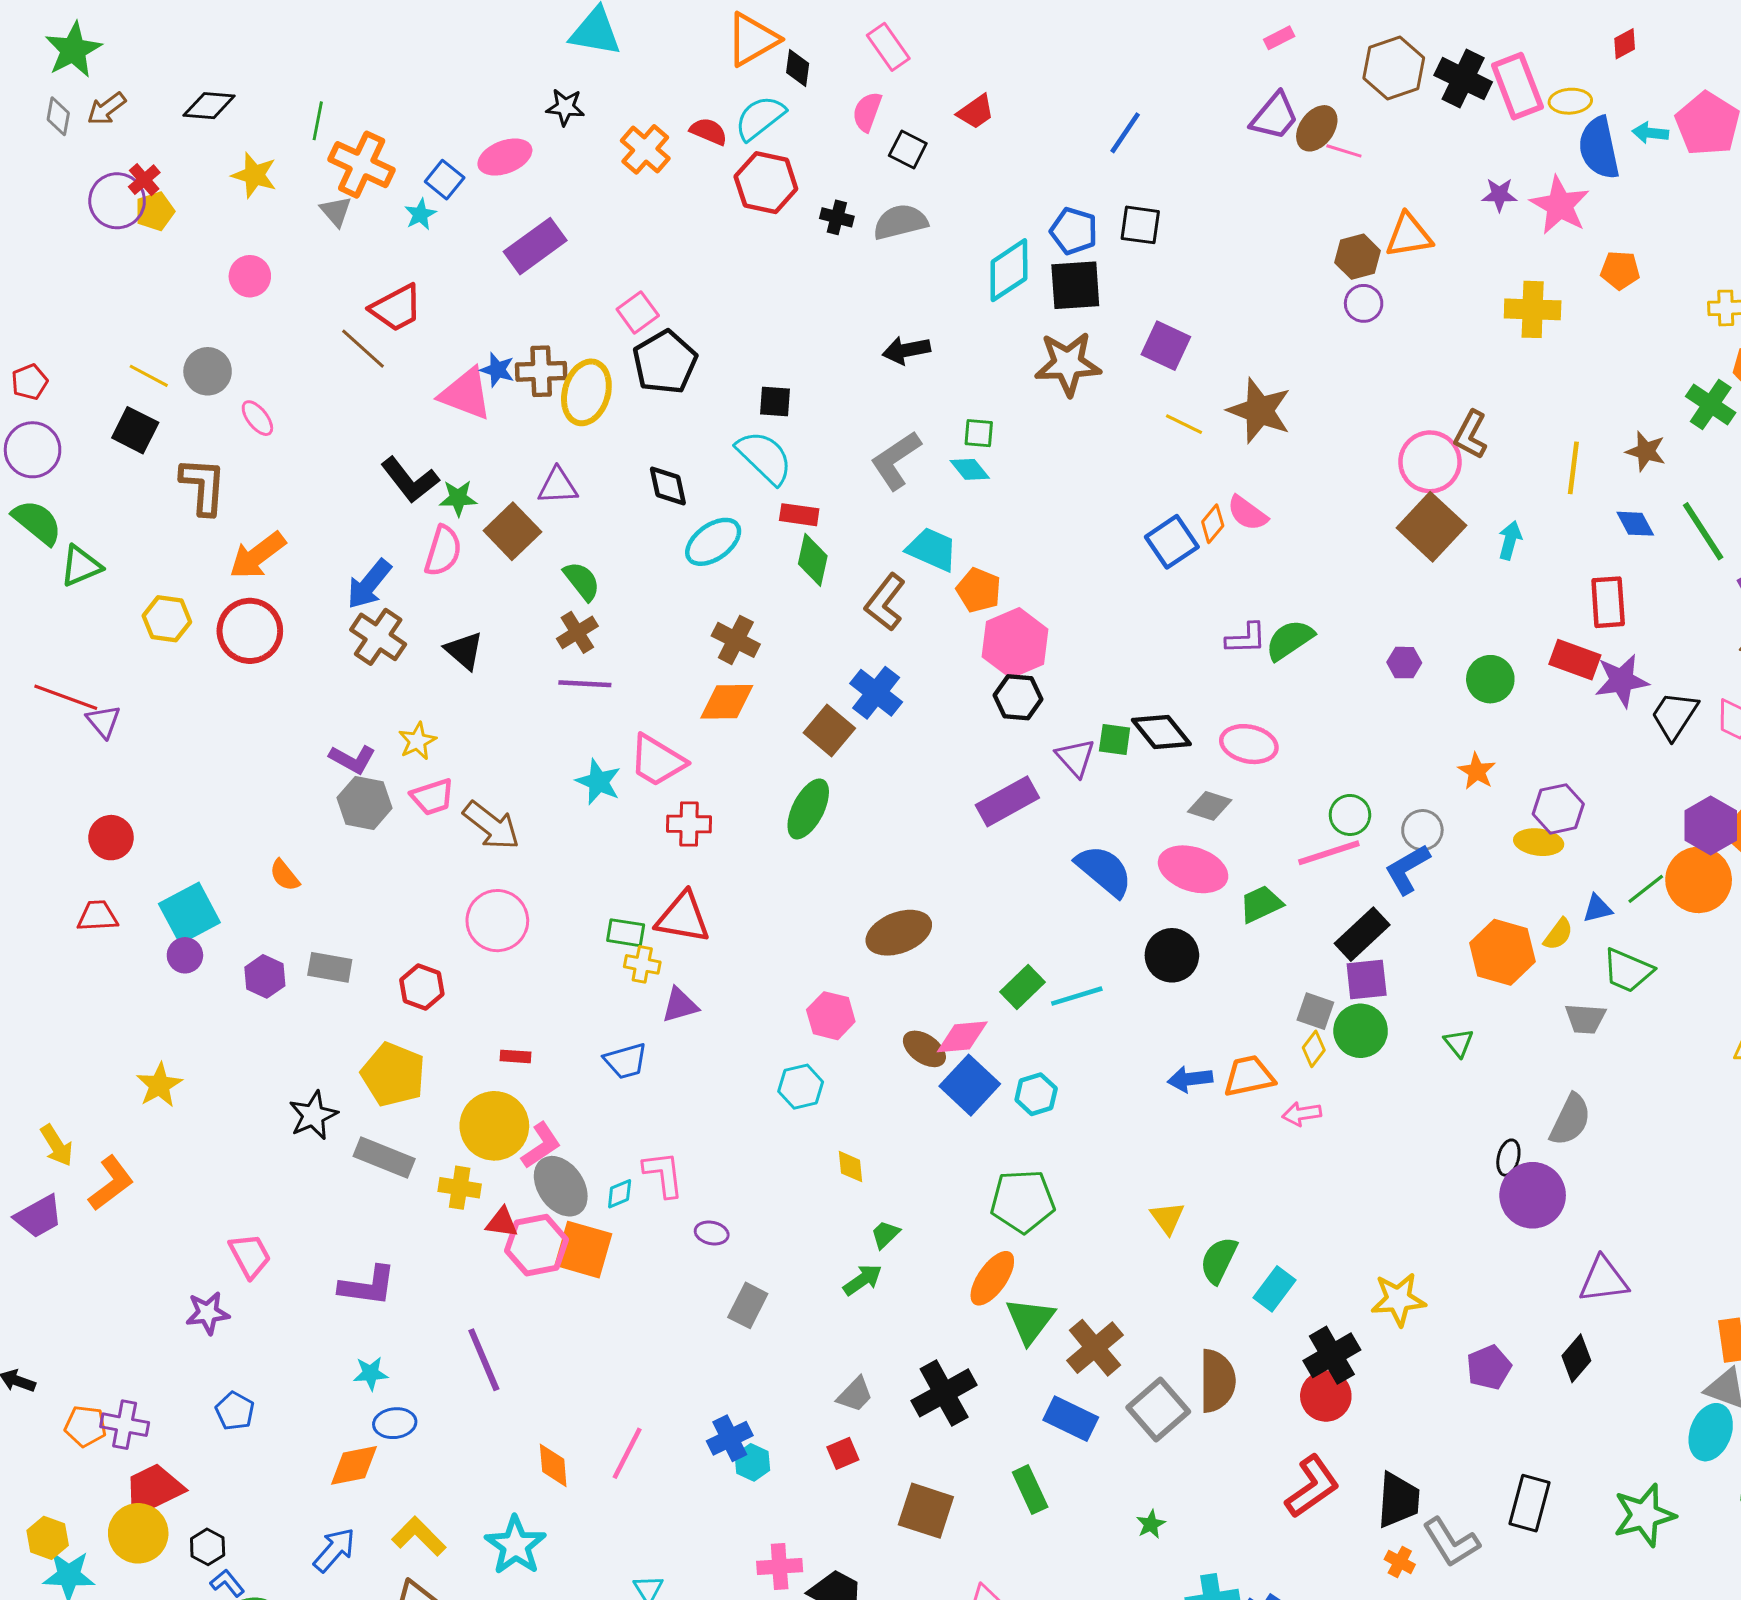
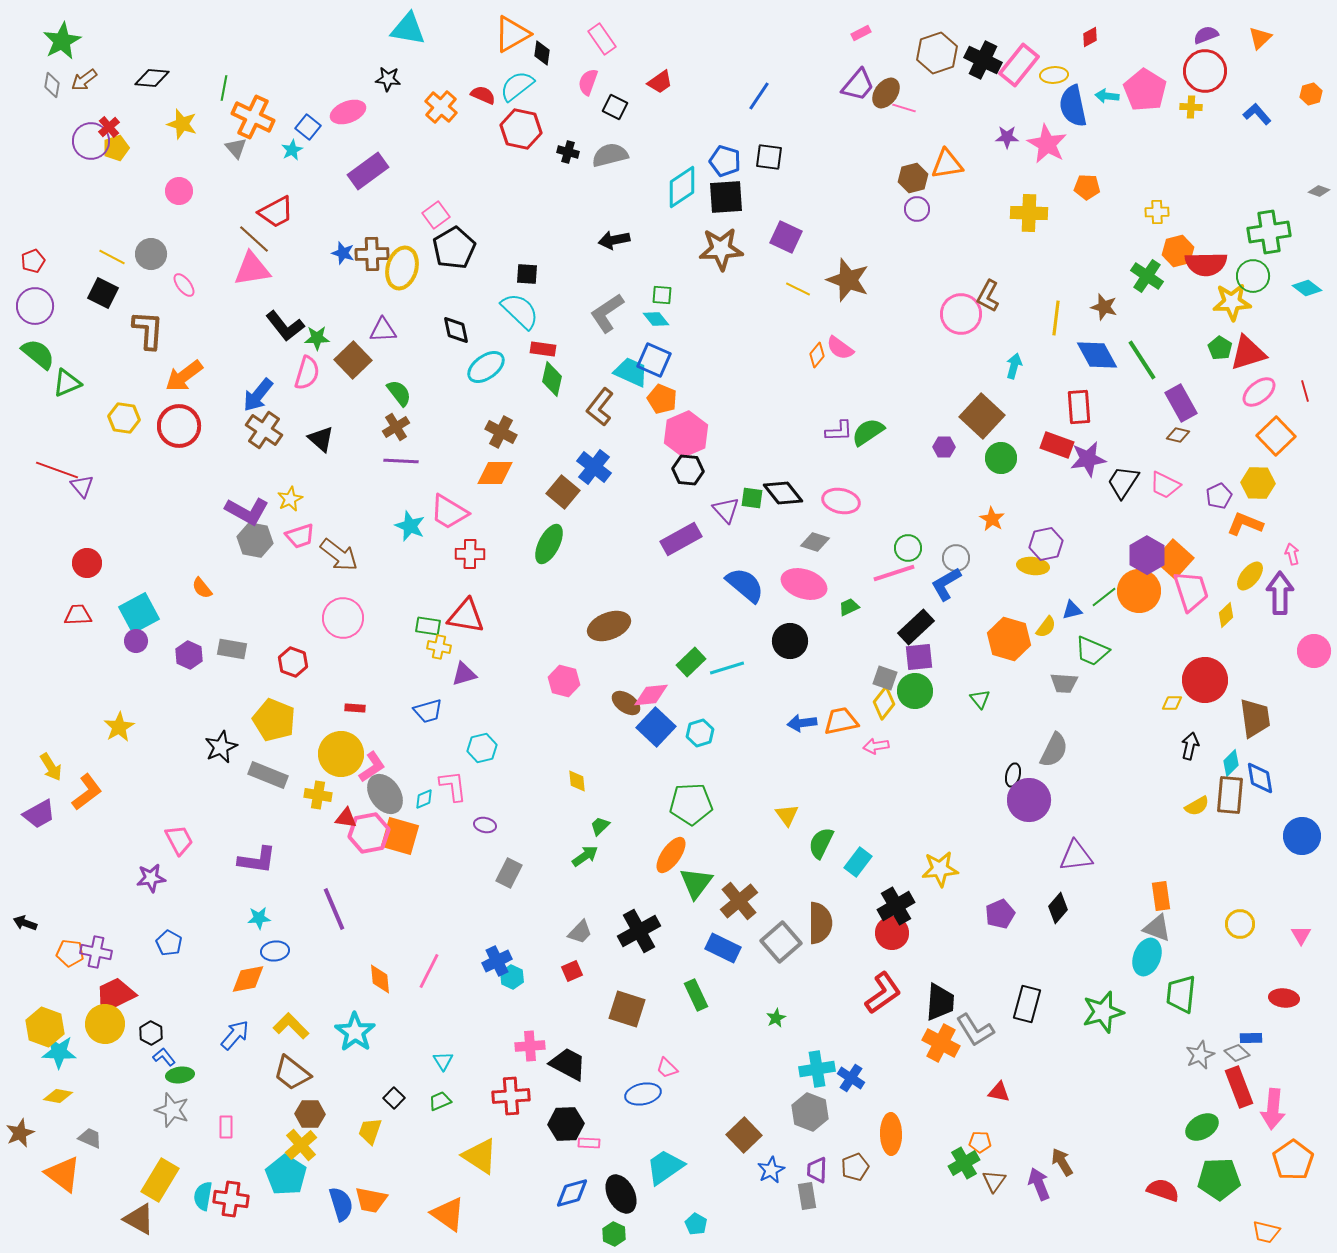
pink rectangle: (1517, 86) -> (1019, 65), turned 60
pink triangle: (466, 394) -> (252, 269), moved, turned -30
blue diamond: (1635, 524) -> (1097, 355), size x1.6
brown square: (1431, 527) -> (982, 416), moved
blue square: (1172, 542) -> (654, 360), moved, turned -32
purple L-shape: (352, 759) -> (247, 511), size x1.4
green trapezoid: (1261, 904) -> (849, 607), size x0.7
yellow diamond: (1314, 1049) -> (884, 703), size x1.4
cyan hexagon: (801, 1087) -> (482, 748), moved
yellow hexagon: (48, 1538) -> (45, 1027), size x1.4
orange cross: (1400, 1562) -> (941, 1043), size x1.8

